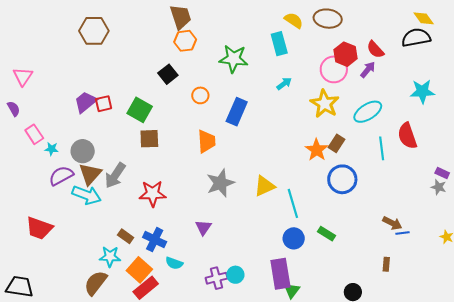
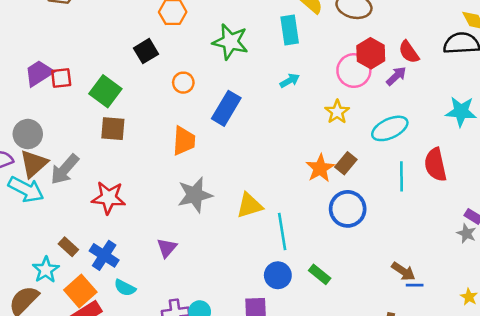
yellow star: (325, 104) -> (337, 112), size x0.7
cyan star: (110, 257) -> (46, 270), turned 30

